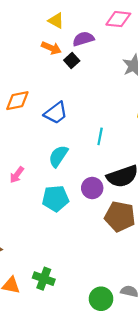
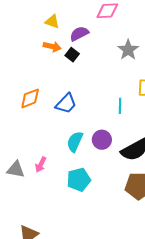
cyan line: (100, 136) -> (120, 106), moved
purple circle: (92, 188) -> (102, 140), moved

